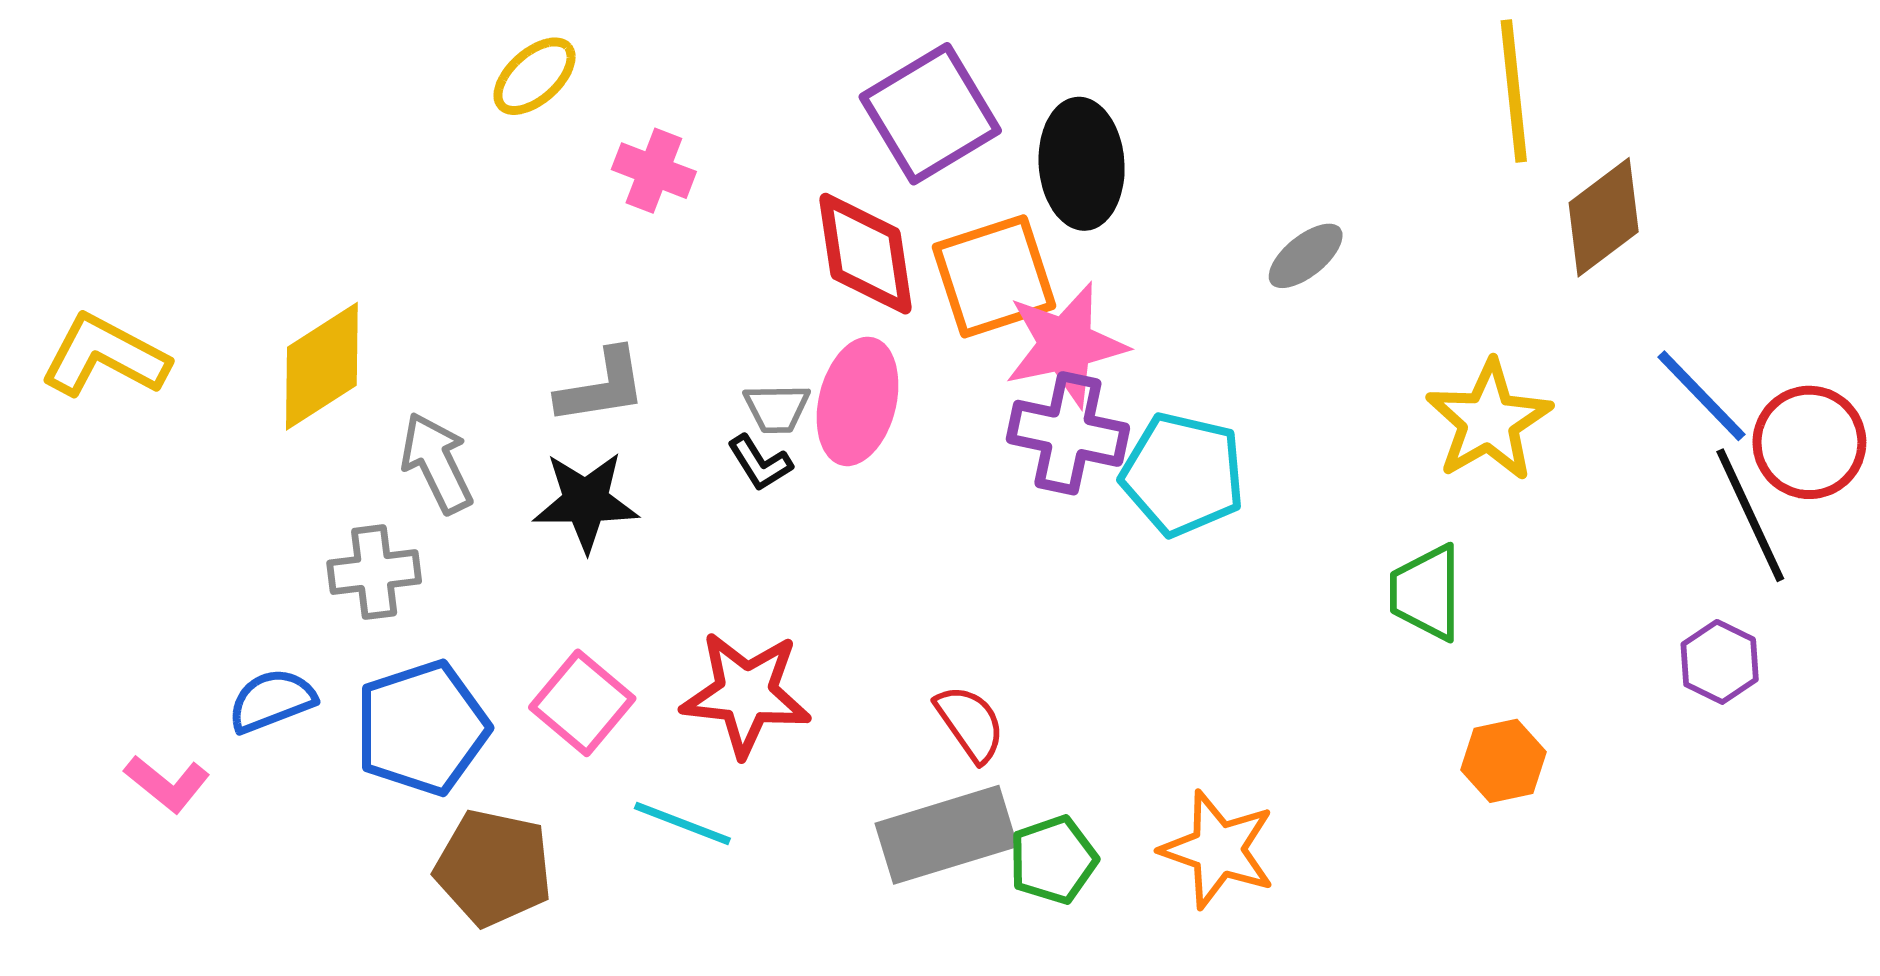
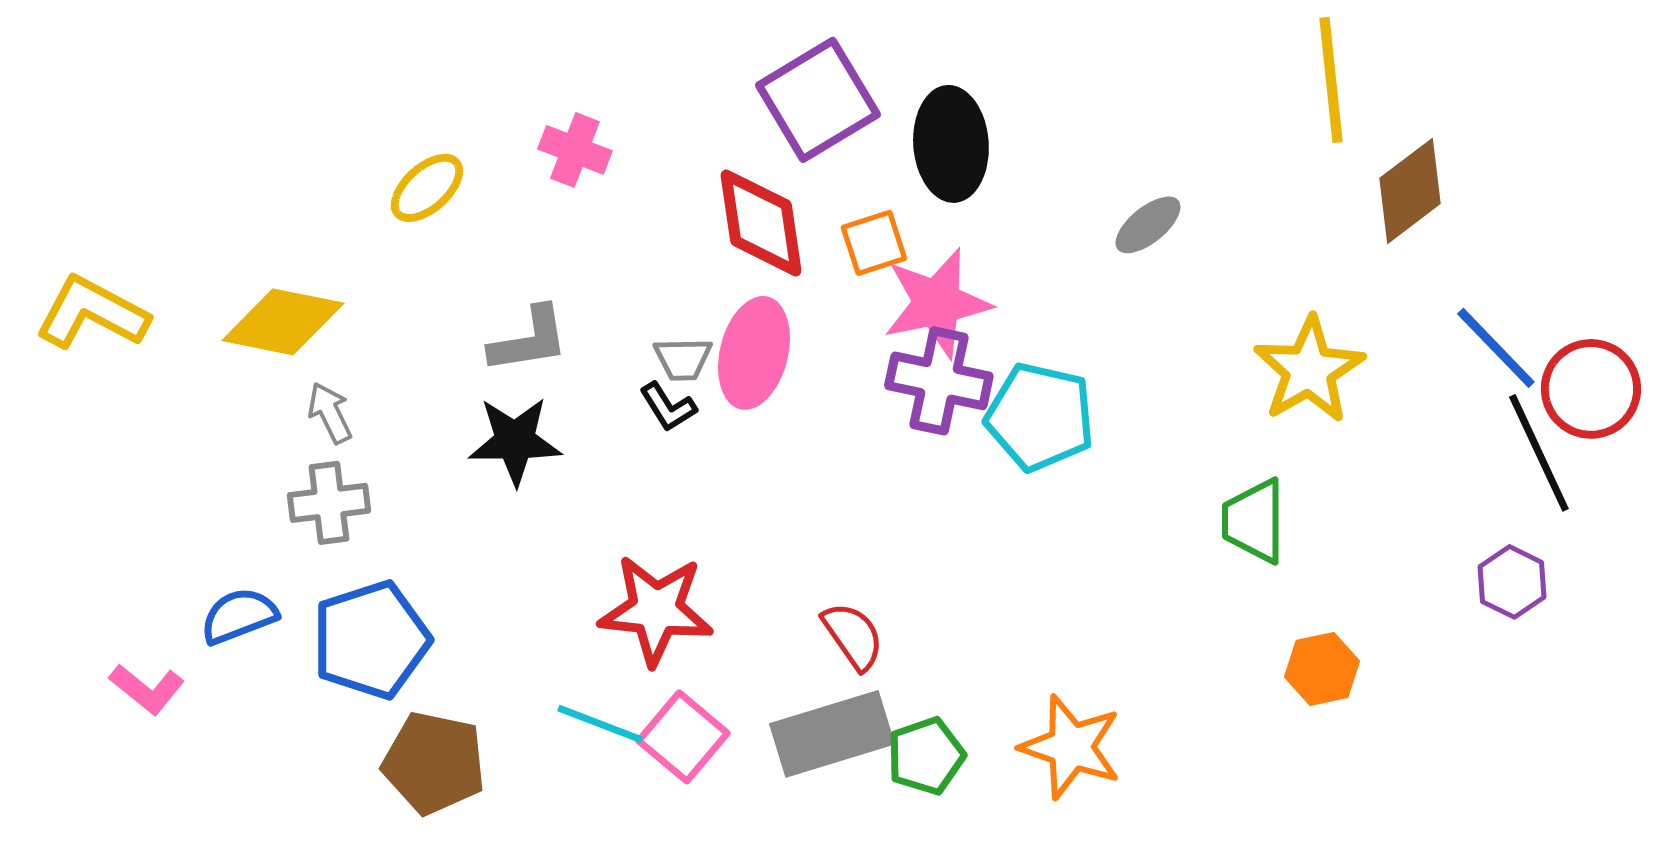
yellow ellipse: (535, 76) -> (427, 188), moved
orange square: (994, 276) -> (874, 243), size x0.6
yellow diamond: (322, 366) -> (283, 322), turned 44
gray arrow: (437, 463) -> (330, 413), moved, size x0.7
pink square: (582, 703) -> (683, 737), moved

